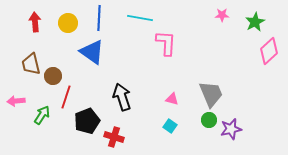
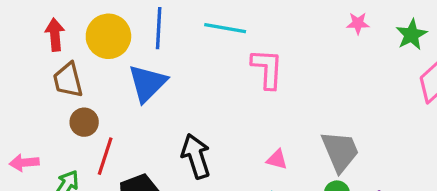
yellow circle: (68, 23) -> (108, 36), size x1.4
blue triangle: (92, 52) -> (147, 83), turned 40
brown trapezoid: (31, 64) -> (68, 80), moved

